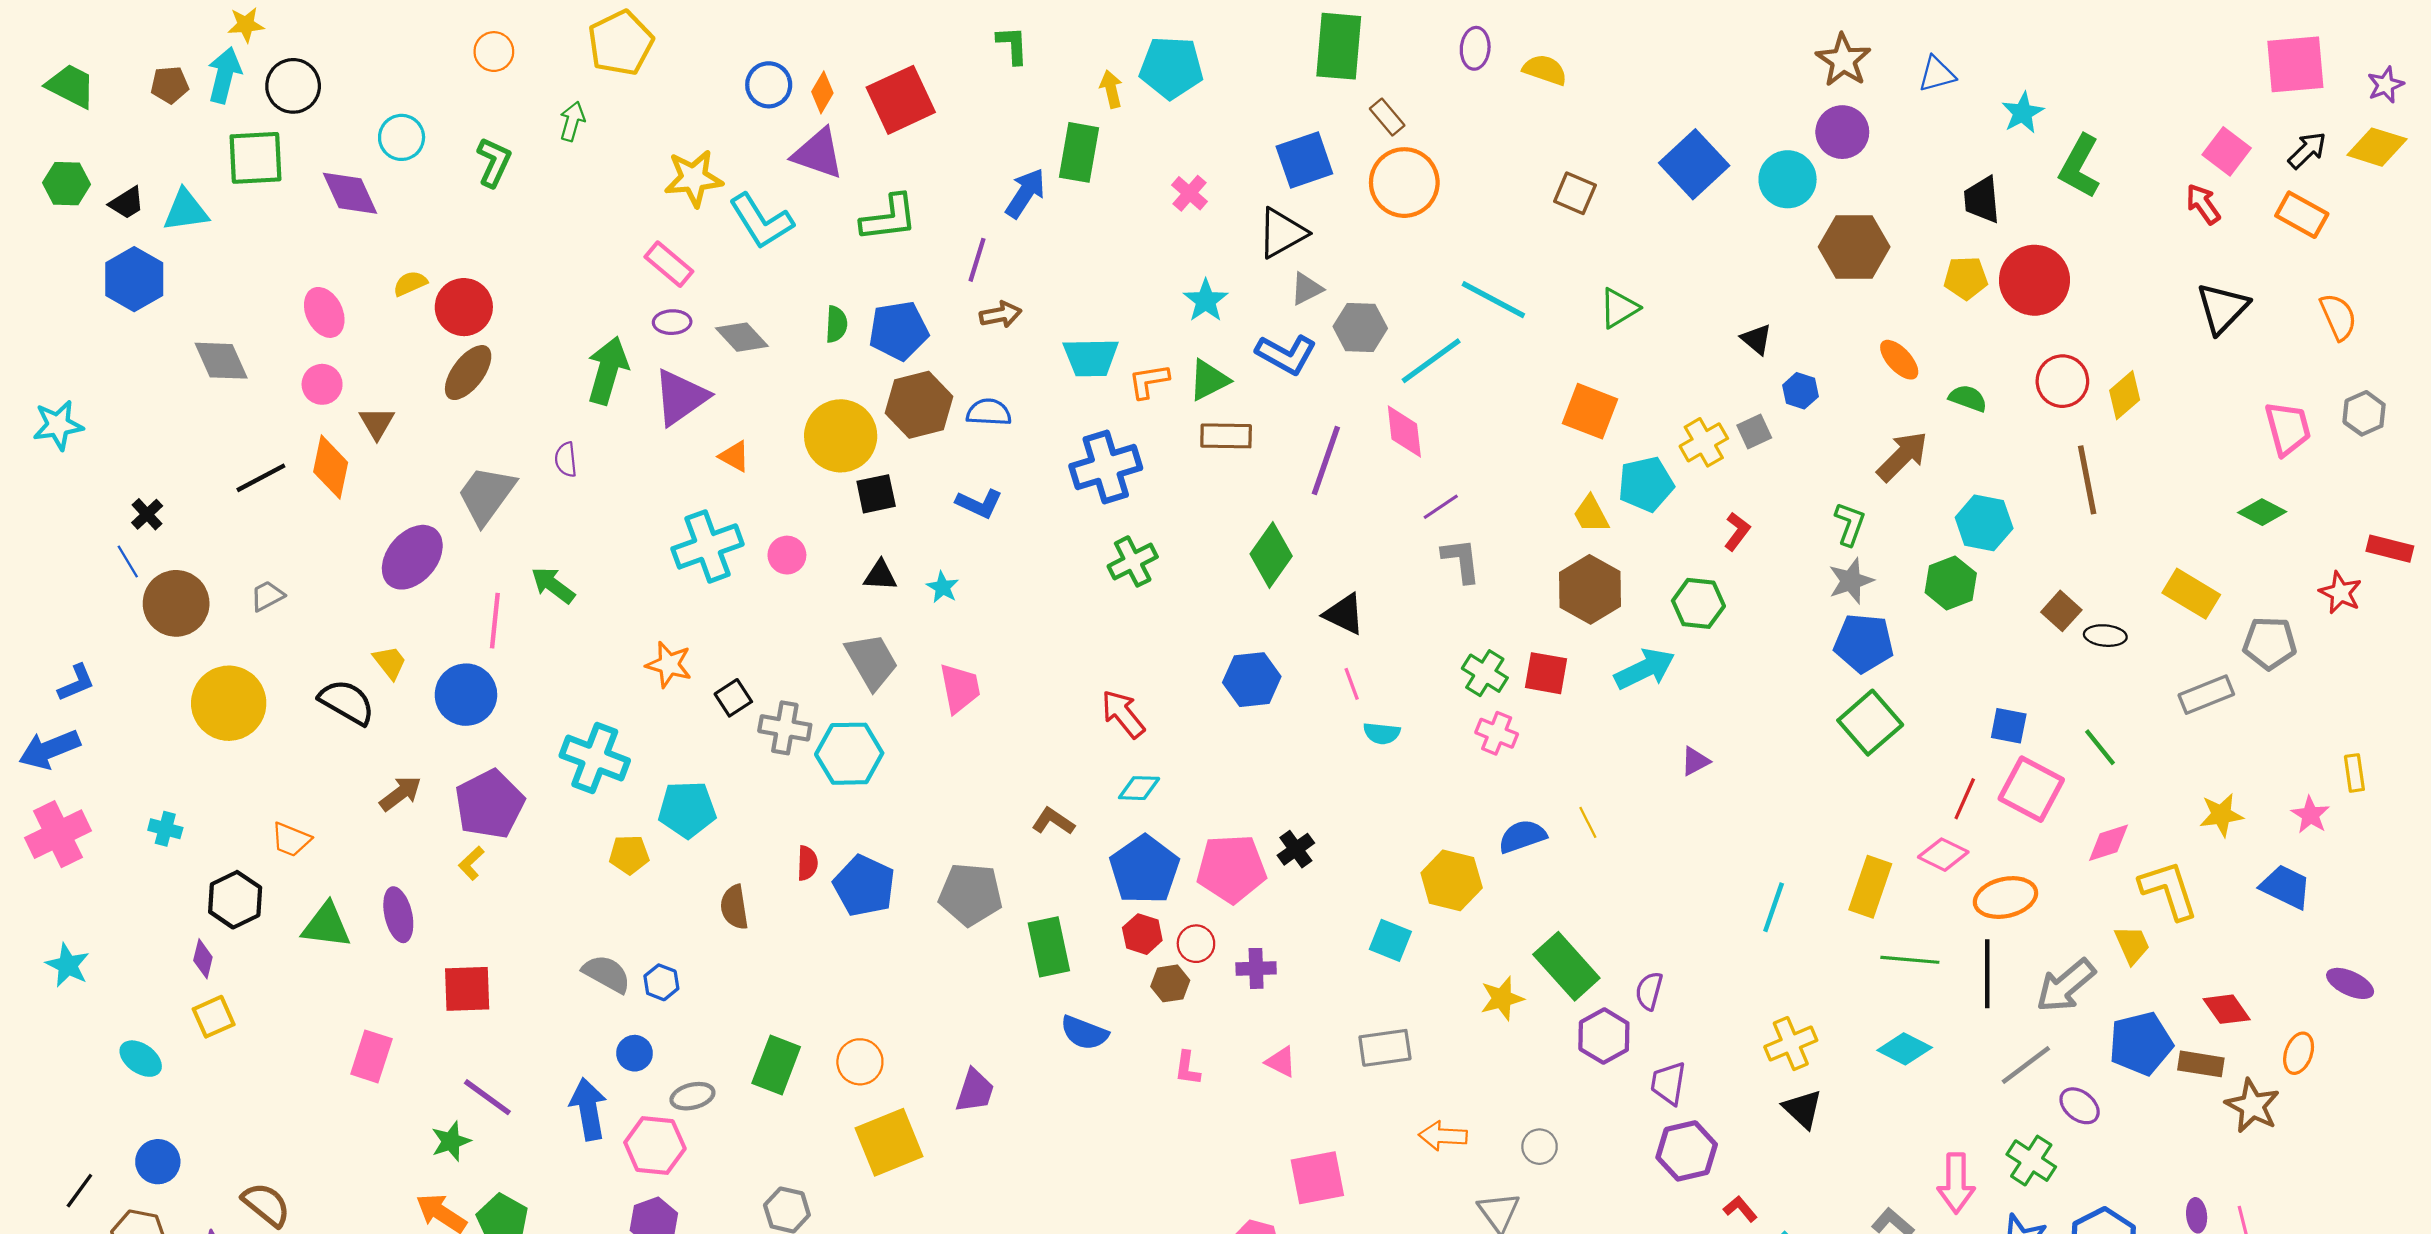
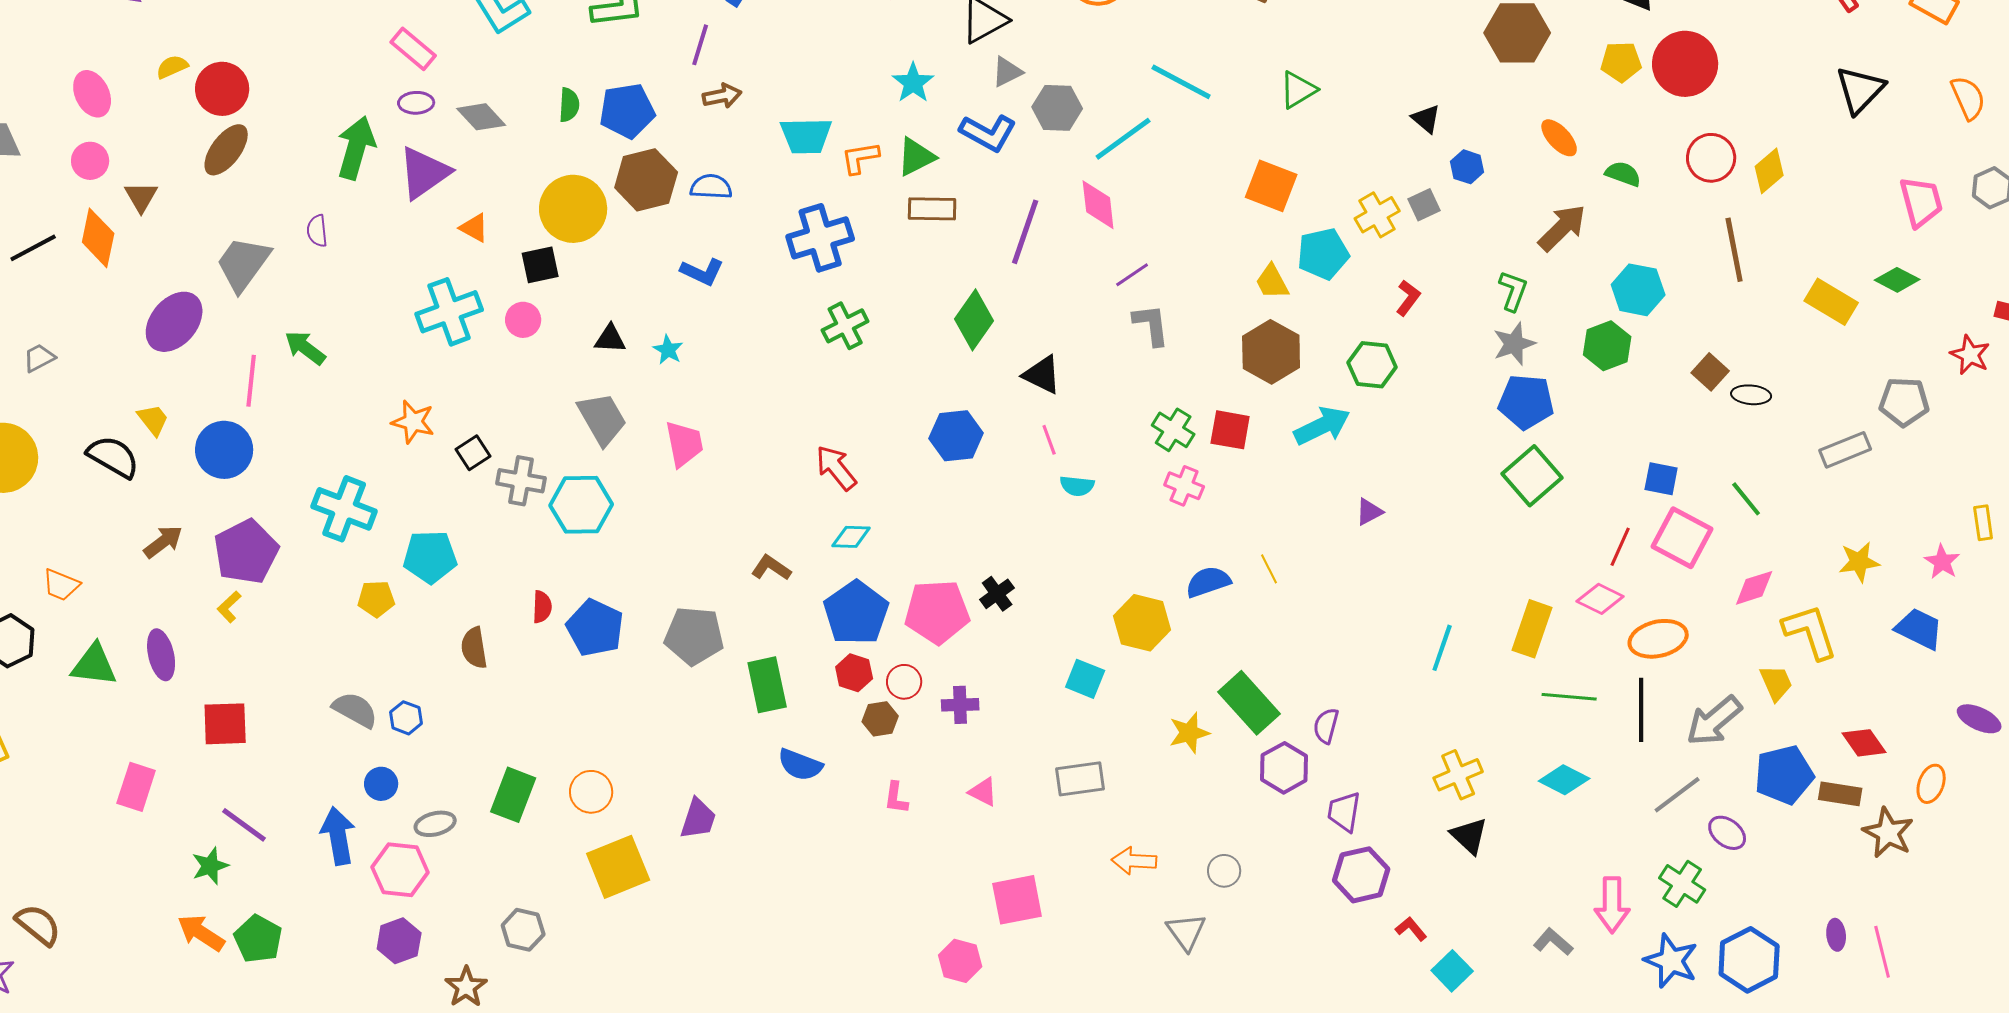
black square: (876, 494) -> (540, 265), moved
yellow rectangle: (2191, 594) -> (1831, 302), moved

